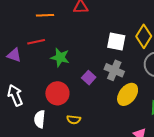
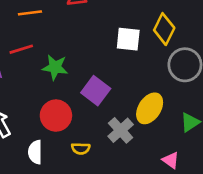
gray cross: (114, 70) -> (121, 130), moved, turned 30
purple square: (89, 78) -> (96, 91), size x1.5

